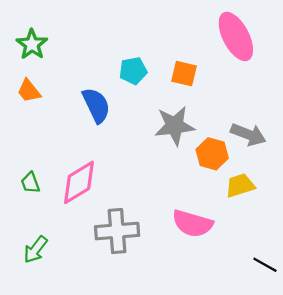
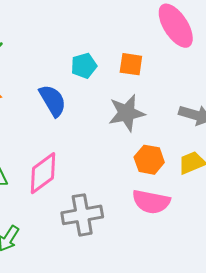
orange hexagon: (212, 154) -> (149, 160), moved

